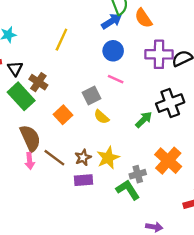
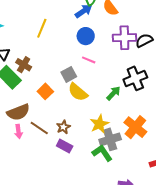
yellow semicircle: (101, 117) -> (78, 92), size x1.5
brown semicircle: (30, 138) -> (18, 112), turned 95
yellow star: (108, 158) -> (99, 124), moved
gray cross: (138, 174) -> (110, 139), size x1.5
purple rectangle: (84, 180) -> (65, 146), turned 35

